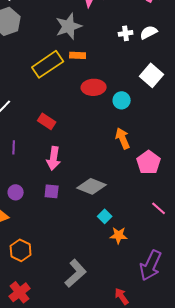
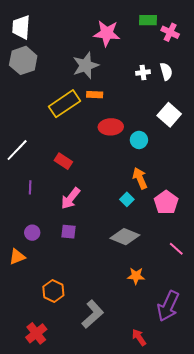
white semicircle: (149, 32) -> (166, 71), turned 102
pink arrow: (54, 158) -> (70, 198), turned 30
gray diamond: (92, 186) -> (125, 237), moved
cyan square: (105, 216) -> (127, 199), moved
orange hexagon: (21, 250) -> (53, 291), moved

